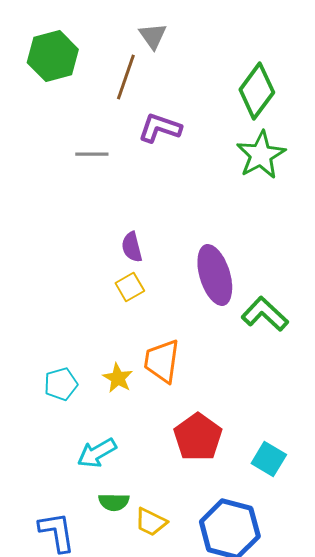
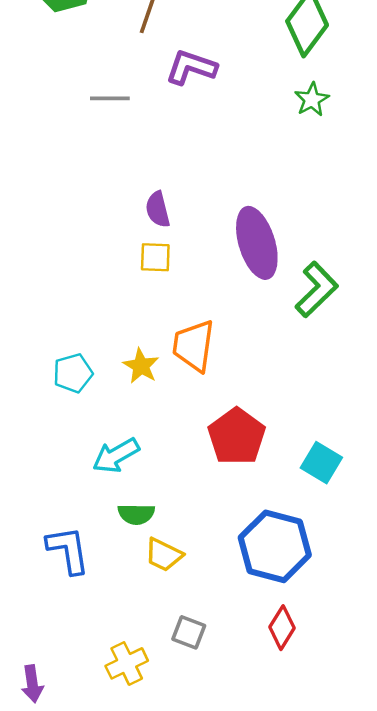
green star: (261, 155) -> (312, 100), size x0.6
yellow square: (130, 287) -> (155, 257), turned 32
green L-shape: (265, 314) -> (317, 289), turned 93
yellow trapezoid: (151, 522) -> (164, 555), moved

